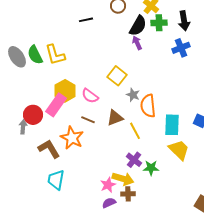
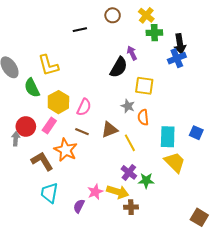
black arrow: (184, 21) -> (180, 44), moved
black semicircle: (138, 26) -> (119, 67), moved
green semicircle: (35, 55) -> (32, 88), moved
yellow square: (117, 76) -> (144, 86), moved, turned -30
pink semicircle: (90, 96) -> (84, 107), turned -102
pink rectangle: (56, 105) -> (49, 125), moved, size x0.7
orange semicircle: (148, 106) -> (143, 117), size x0.7
pink star: (108, 185) -> (95, 192), moved
brown cross: (128, 194) -> (131, 207), moved
purple semicircle: (109, 203) -> (79, 206), moved, turned -40

